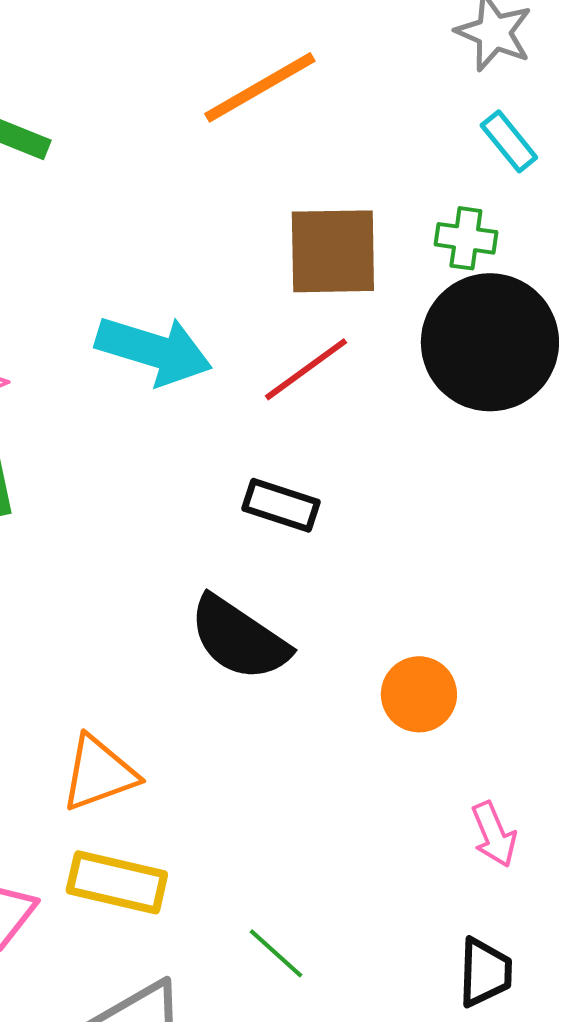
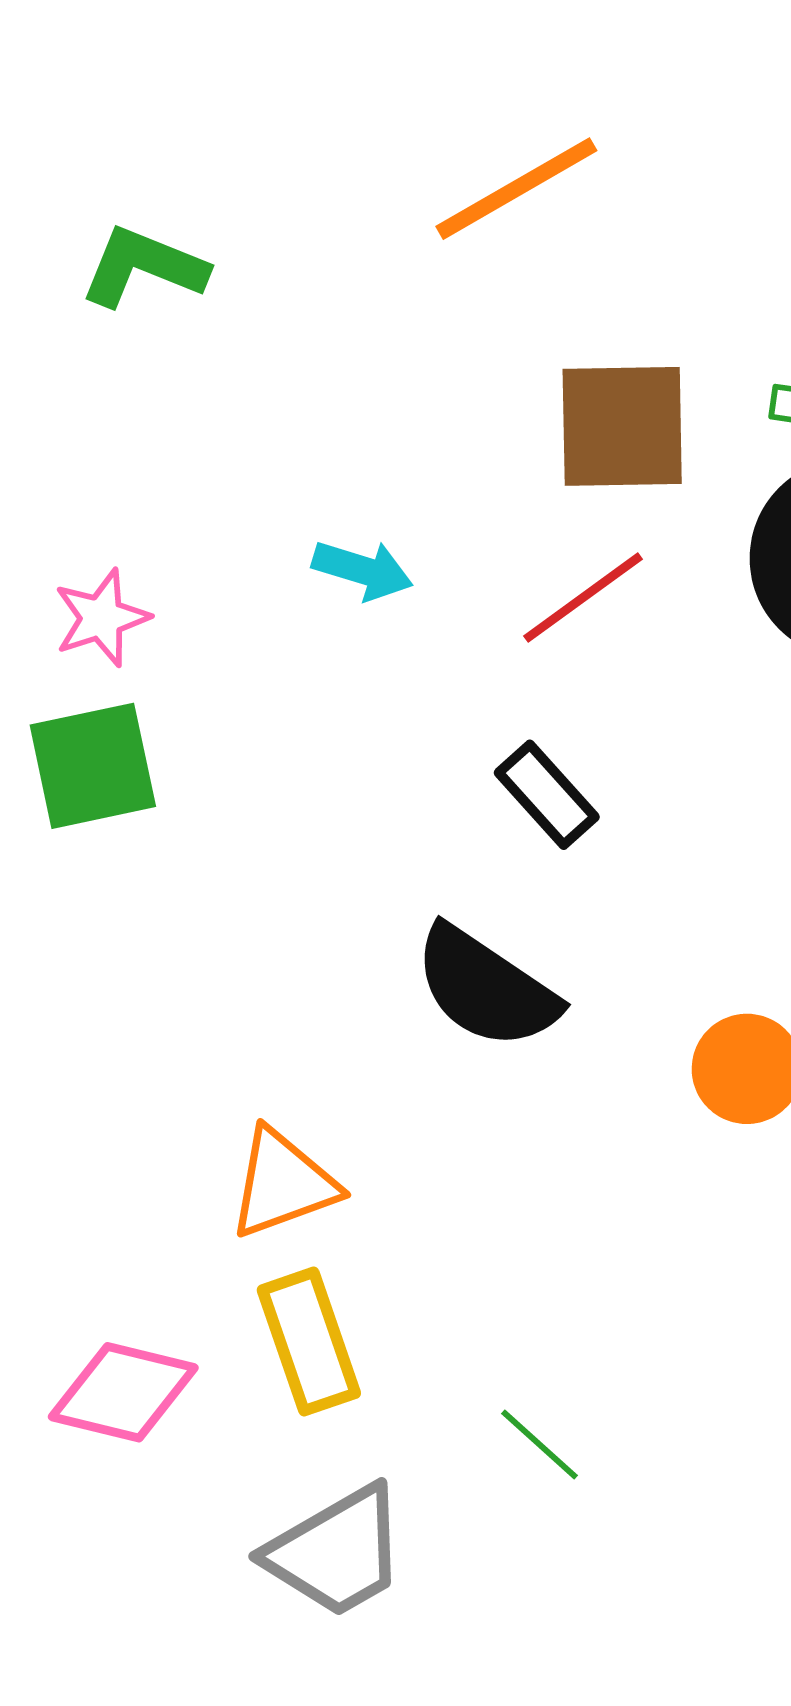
cyan arrow: (154, 350) -> (363, 570), size x0.6
black rectangle: (281, 505) -> (547, 795), turned 30
yellow rectangle: (117, 882) -> (309, 1342), turned 58

